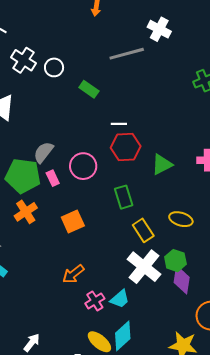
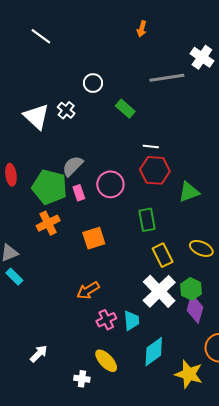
white cross: (23, 60) -> (66, 110), moved, size x0.7
cyan trapezoid: (120, 299) -> (131, 321), turned -60
cyan diamond: (123, 336) -> (154, 352), moved

